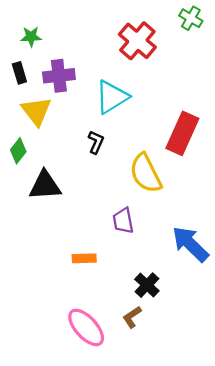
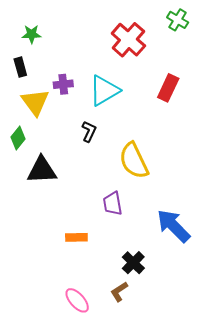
purple cross: (59, 76) -> (63, 84), moved, size x0.7
red rectangle: (182, 133) -> (168, 88), moved, size x0.7
pink ellipse: (86, 327) -> (77, 300), size x0.7

